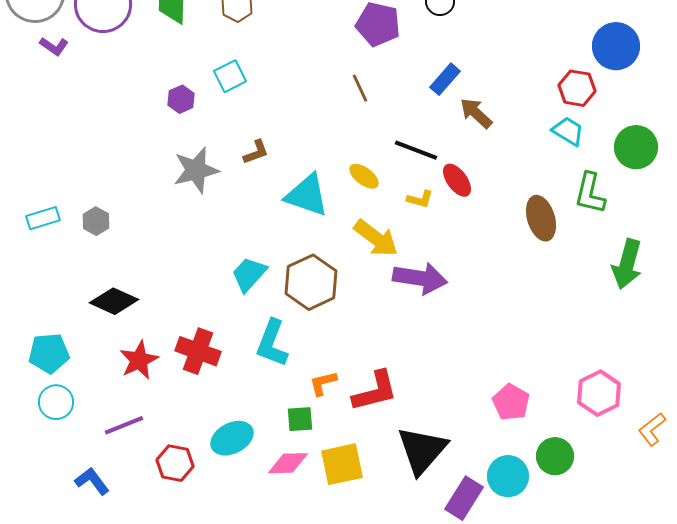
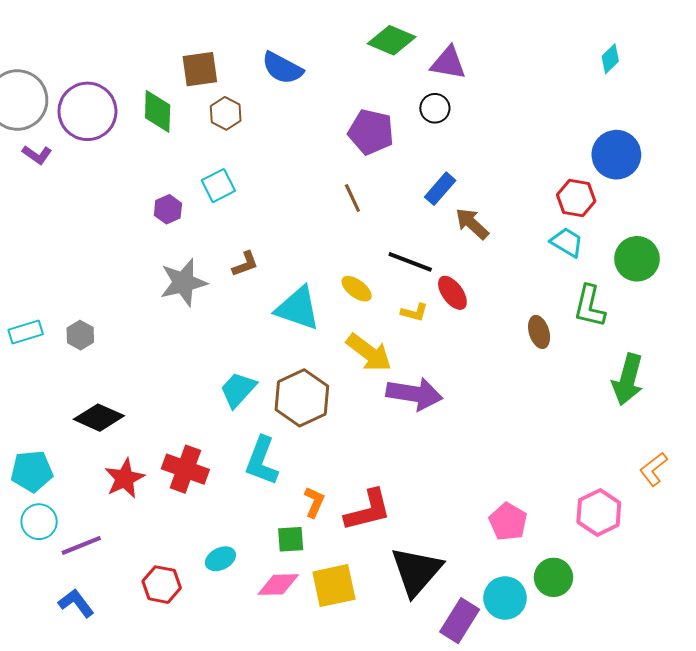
brown ellipse: (541, 218) -> (539, 332), size x0.7
orange L-shape: (323, 383) -> (314, 502), turned 128
purple line: (124, 425) -> (81, 545), moved
orange L-shape: (652, 429) -> (653, 469), moved
cyan ellipse: (232, 438) -> (220, 559), size x0.7

